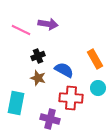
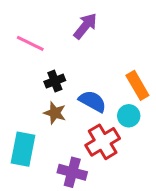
purple arrow: (48, 24) -> (85, 26), moved, turned -60
cyan circle: (98, 88) -> (129, 116), moved
red cross: (71, 98) -> (103, 142), turned -35

